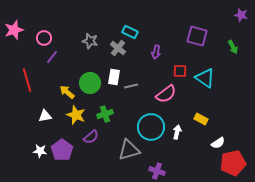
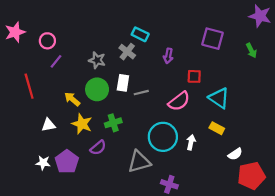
purple star: (241, 15) -> (260, 16), size x1.5
gray star: (90, 41) -> (97, 60), moved
cyan triangle: (205, 78) -> (219, 98), moved

